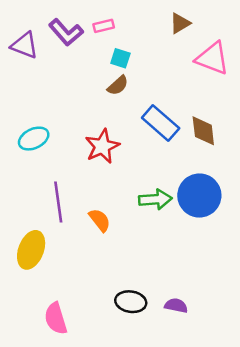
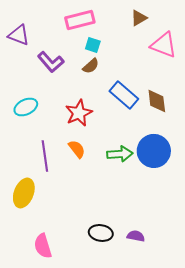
pink rectangle: (104, 26) -> (80, 20), size x1.8
purple L-shape: (66, 32) -> (51, 62), moved
orange semicircle: (100, 220) -> (77, 149), moved

